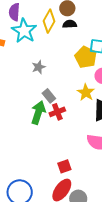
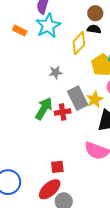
yellow diamond: (49, 21) -> (79, 43), moved
gray star: (39, 67) -> (56, 72), moved
gray rectangle: (49, 96) -> (78, 98), moved, size x1.6

